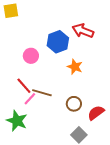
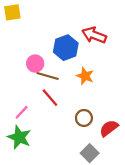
red line: (24, 86) -> (50, 98), moved
brown line: (42, 93) -> (48, 76), moved
pink line: (30, 99) -> (22, 112), moved

